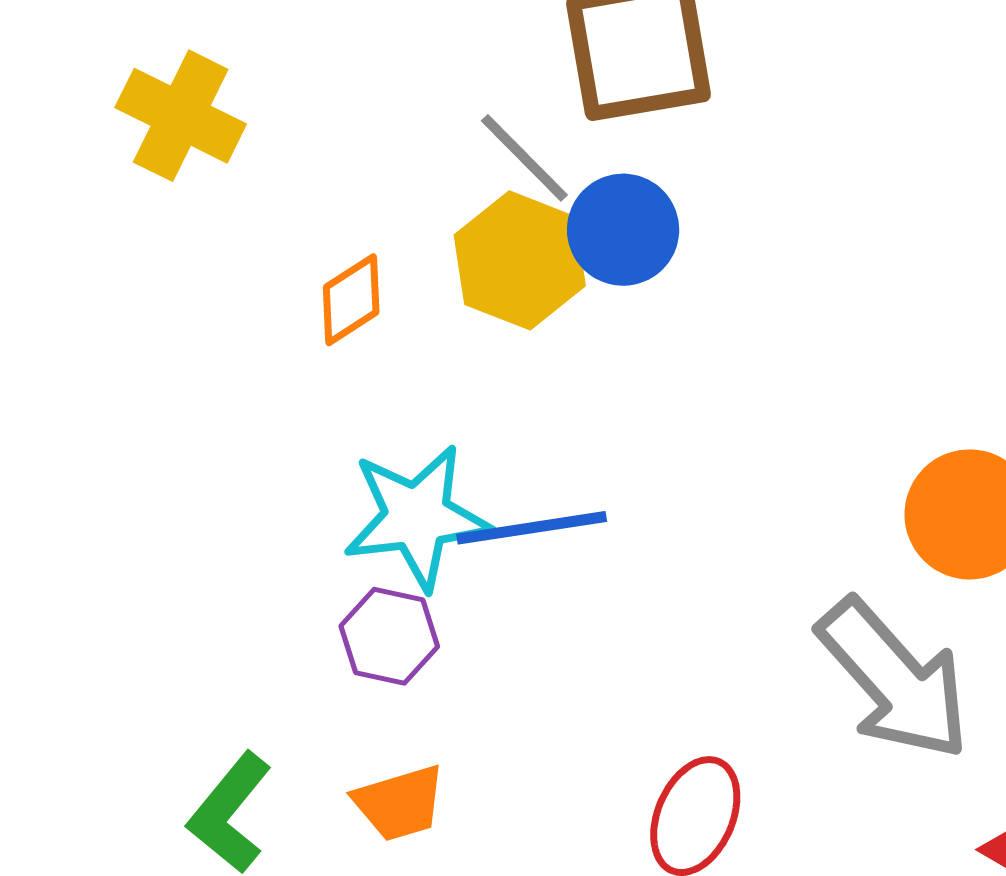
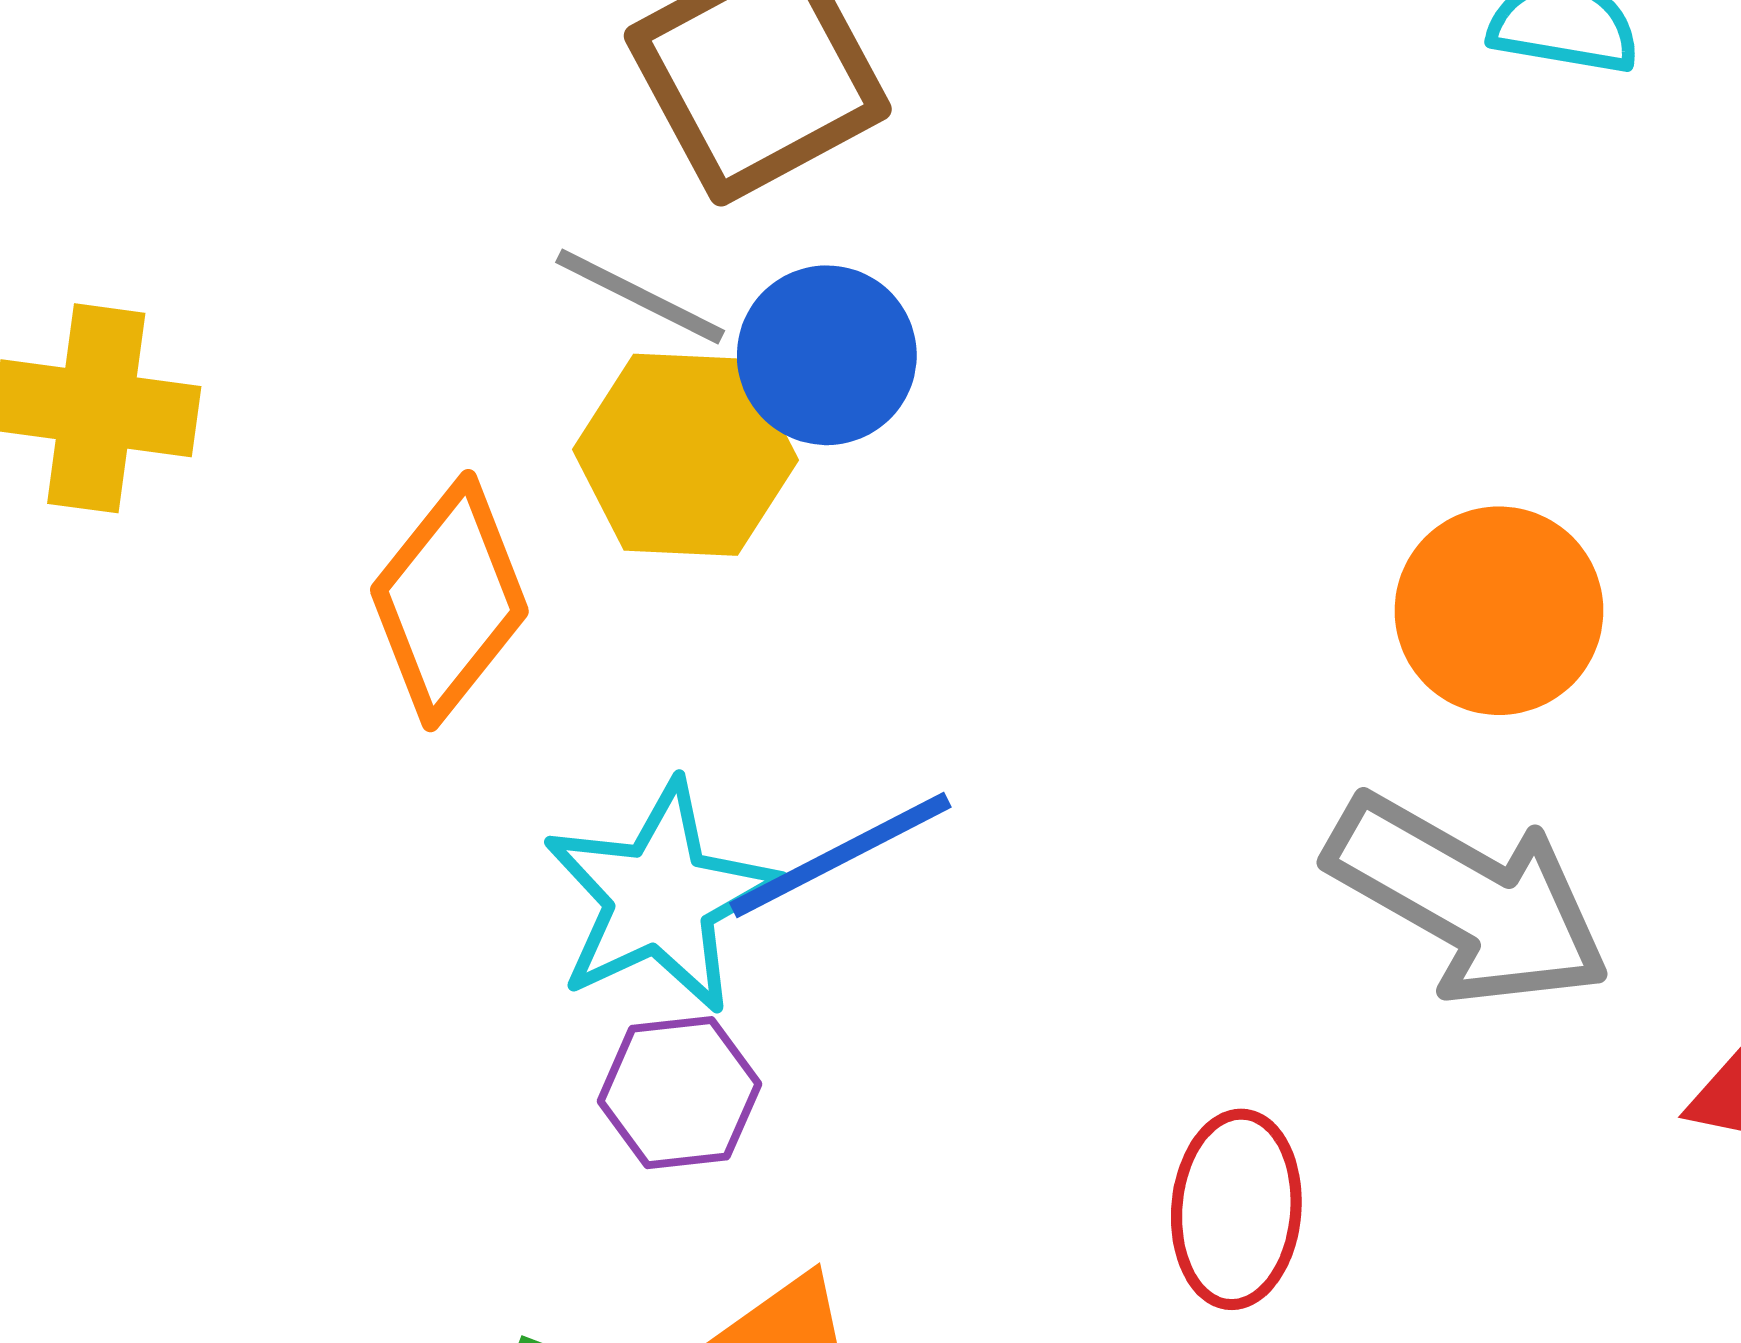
orange diamond: (351, 300) -> (449, 601), size x1.6

